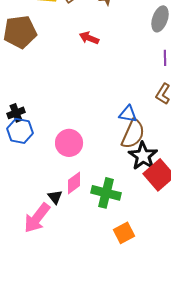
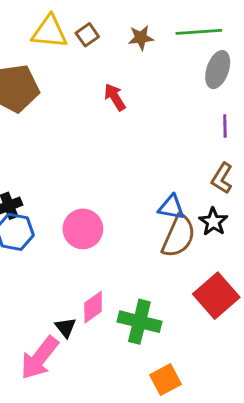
red arrow: (89, 38) -> (115, 97), turned 36
pink circle: (69, 143) -> (83, 229), moved
black star: (143, 156) -> (213, 222), moved, size x0.7

